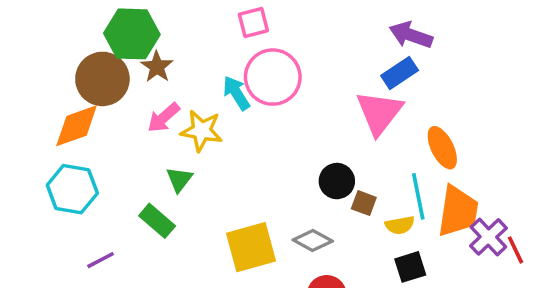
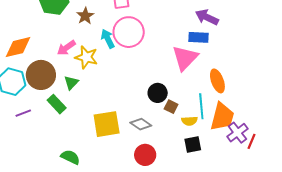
brown star: (157, 67) -> (85, 16), moved
blue rectangle: (400, 73) -> (198, 37), turned 30
brown circle: (102, 79) -> (41, 75), moved
red line: (515, 250) -> (252, 141), turned 42
purple line: (101, 260) -> (23, 113), moved

